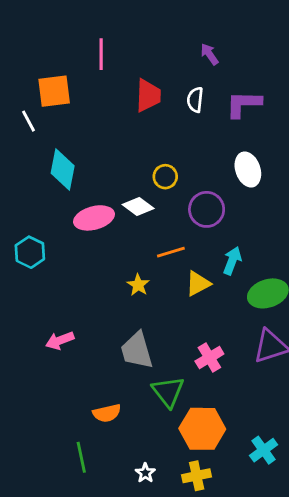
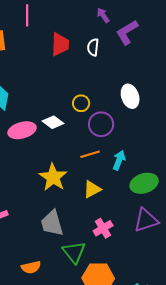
purple L-shape: (244, 104) -> (127, 32), moved, turned -32
yellow circle: (165, 177) -> (81, 103), moved
orange line: (171, 252) -> (90, 154), moved
yellow triangle: (198, 283) -> (92, 189), moved
yellow star: (138, 285) -> (53, 177), size x1.8

